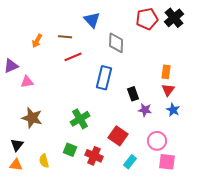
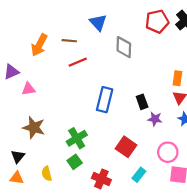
orange arrow: (37, 41) -> (39, 45), size x1.5
blue rectangle: (104, 78) -> (105, 100), moved
green cross: (80, 119) -> (77, 138), moved
green square: (70, 150) -> (75, 162), turned 32
red cross: (94, 156) -> (101, 179), moved

